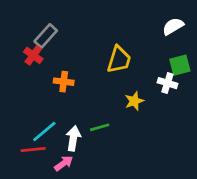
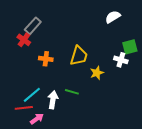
white semicircle: (173, 26) -> (113, 17), moved
yellow trapezoid: (119, 60) -> (79, 56), moved
green line: (100, 127) -> (72, 92), turned 32
pink arrow: (64, 163) -> (37, 119), moved

